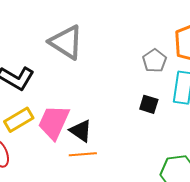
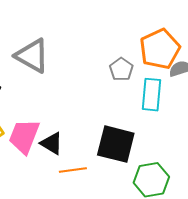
black square: (149, 104) -> (116, 144), moved, size x2.0
orange line: (83, 154) -> (73, 170), moved

